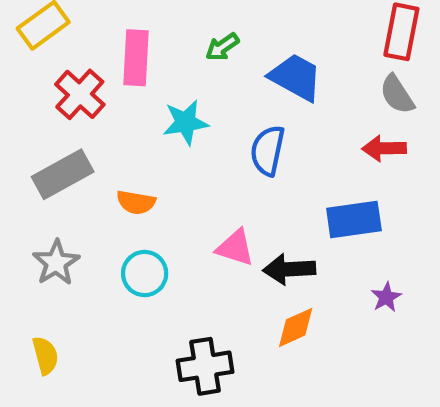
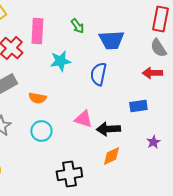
green arrow: (222, 47) -> (77, 26), turned -91
blue trapezoid: (296, 77) -> (111, 40), turned 148
blue rectangle: (354, 220) -> (138, 106), size x0.7

